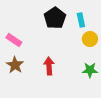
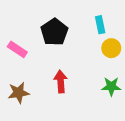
black pentagon: (55, 18) -> (54, 32), moved
brown star: (15, 65) -> (19, 93), moved, turned 30

